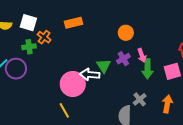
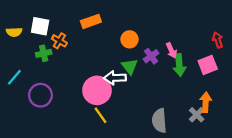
orange circle: (126, 33) -> (130, 39), moved
purple circle: (16, 69) -> (40, 95), moved
gray cross: (140, 99) -> (197, 115), moved
yellow line: (64, 110) -> (101, 115), moved

